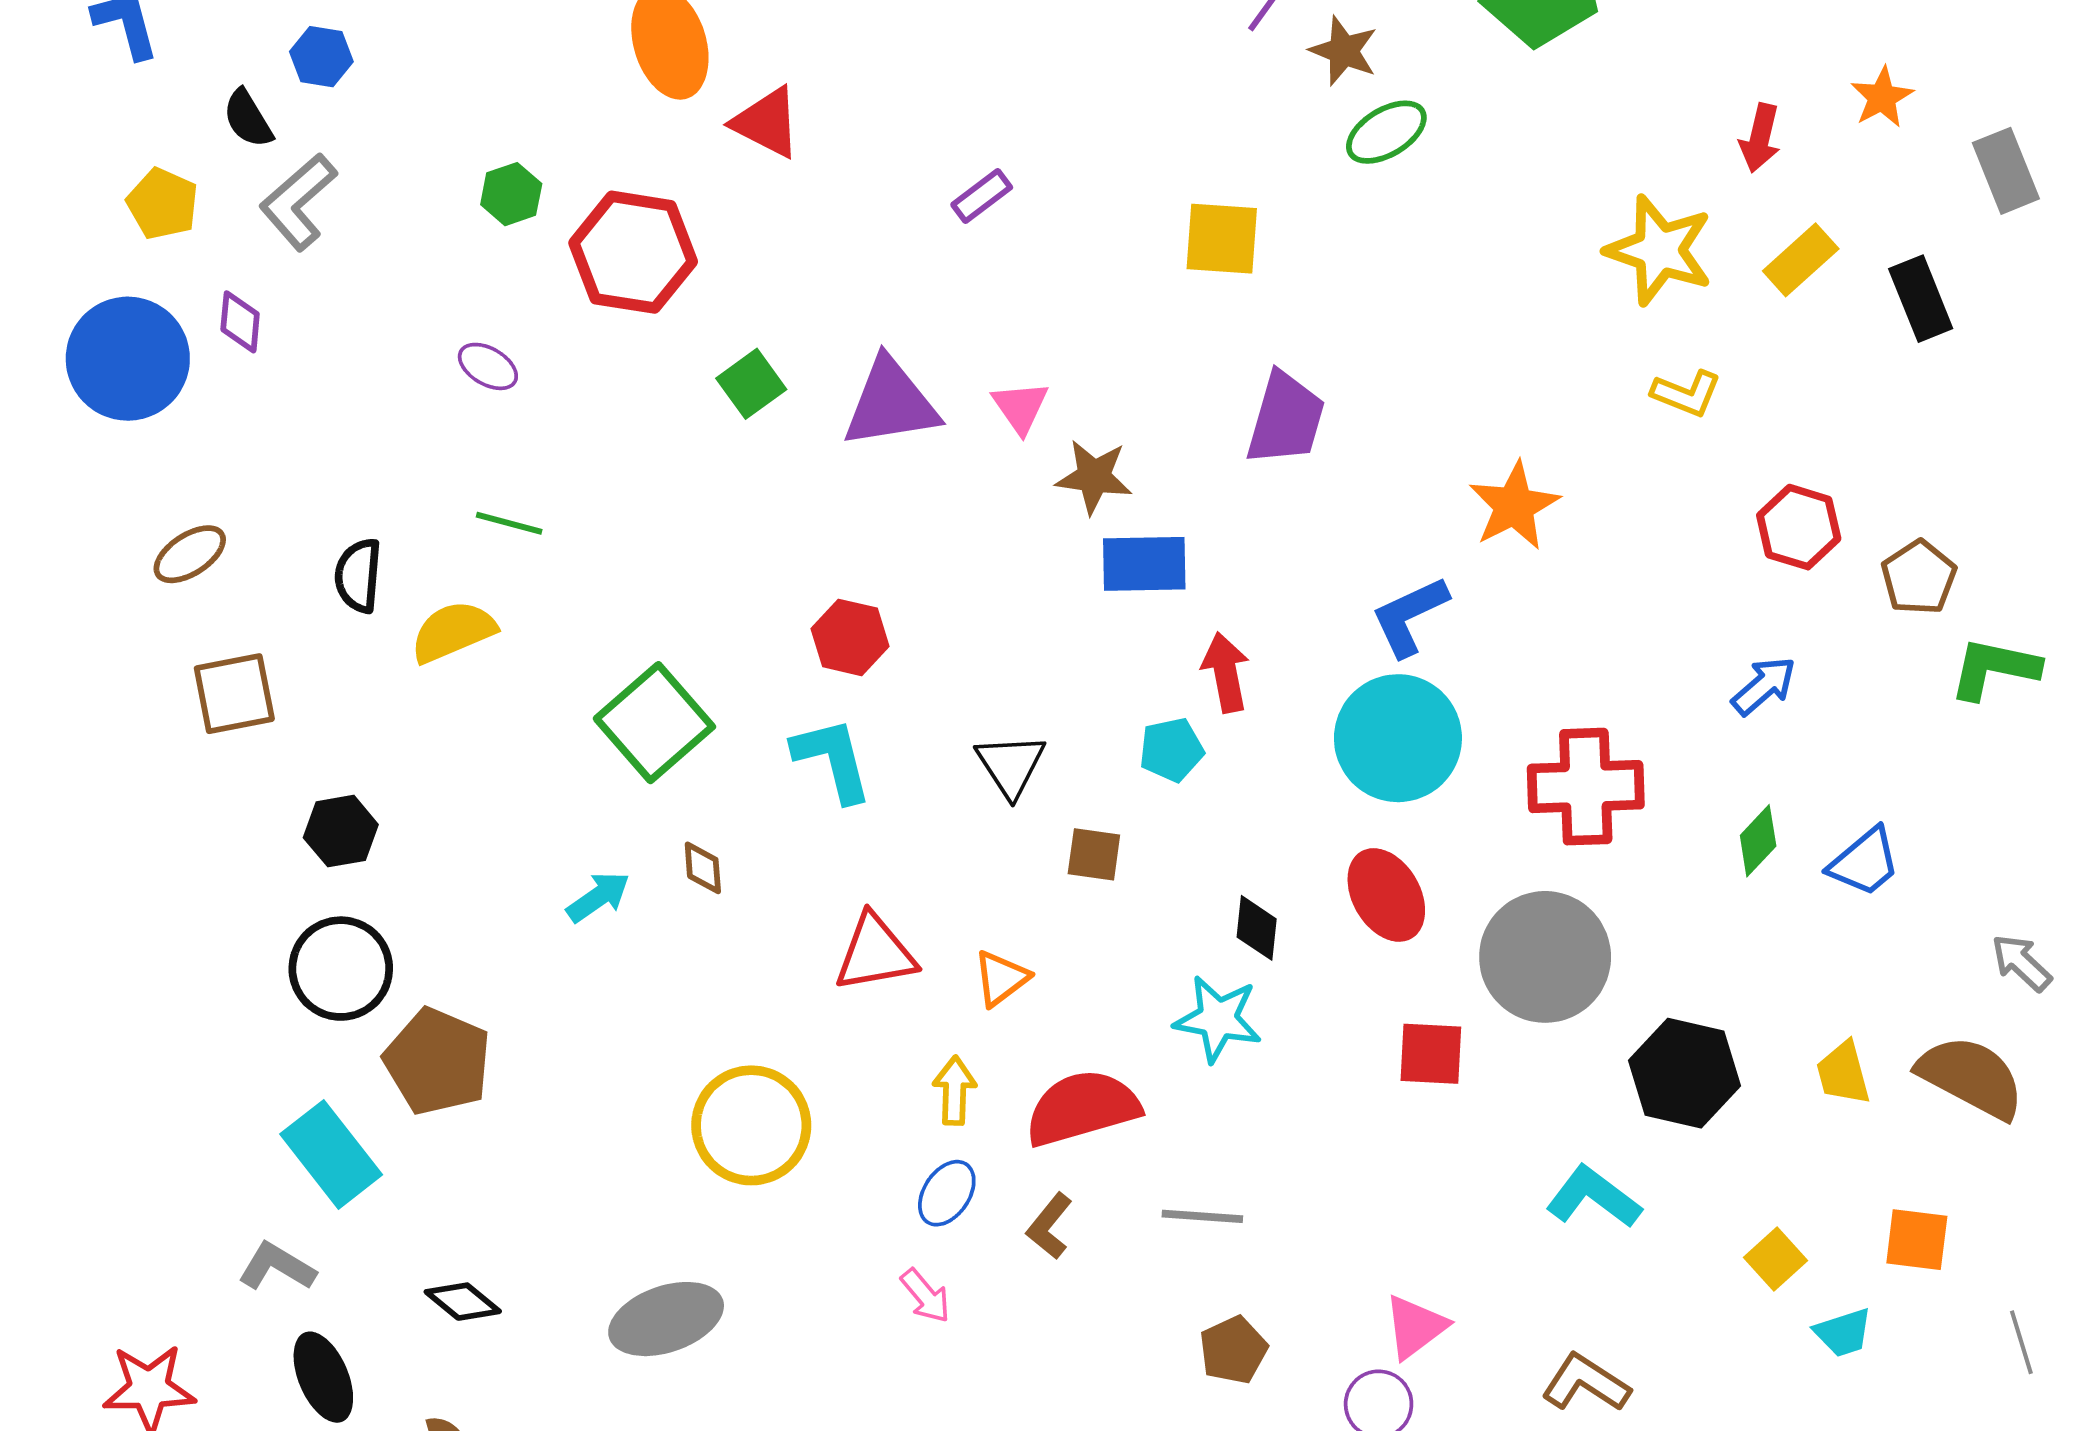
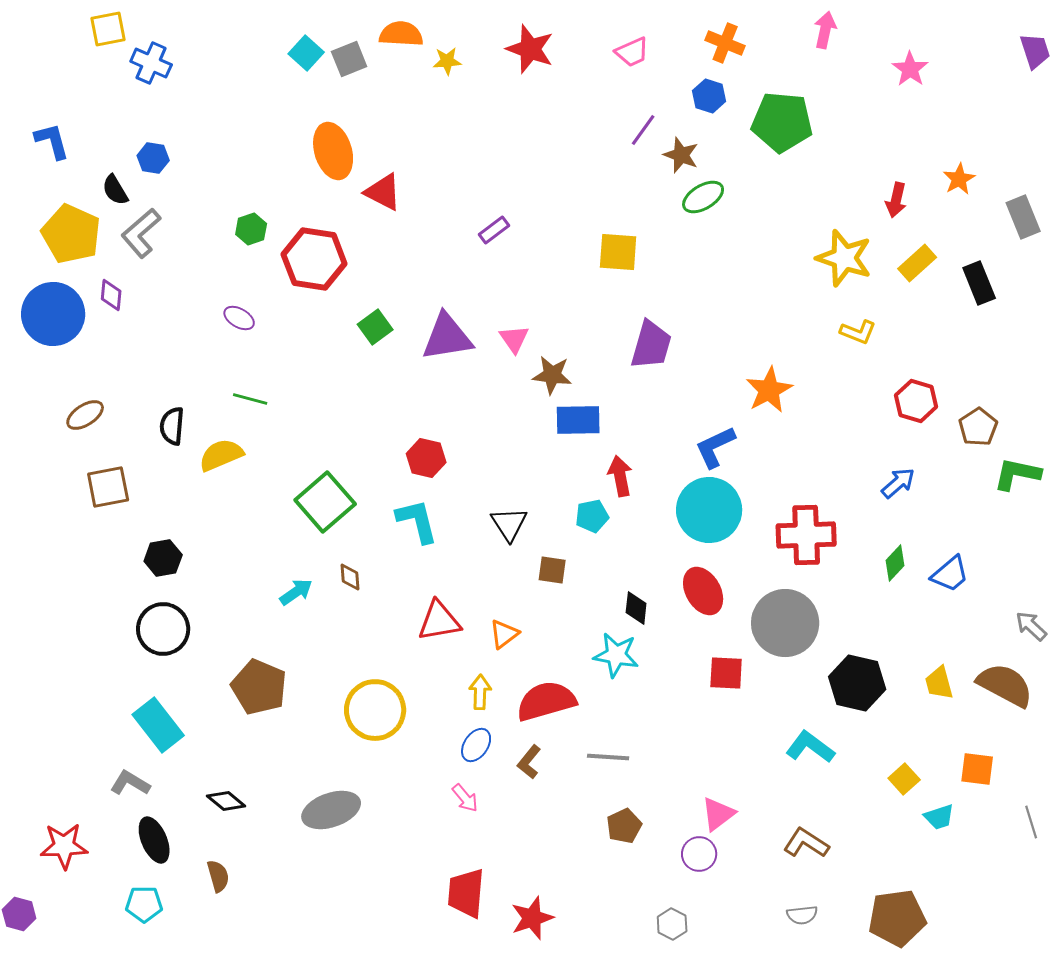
yellow pentagon: (163, 204) -> (71, 234), size x1.6
brown pentagon: (438, 1061) -> (259, 687), moved

